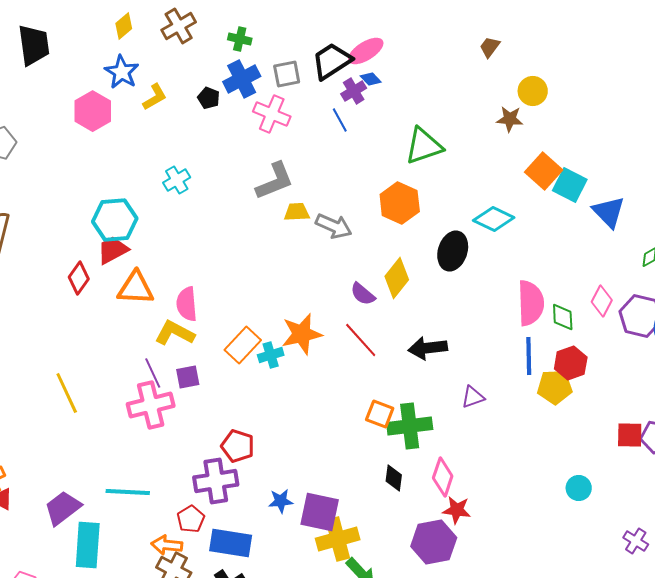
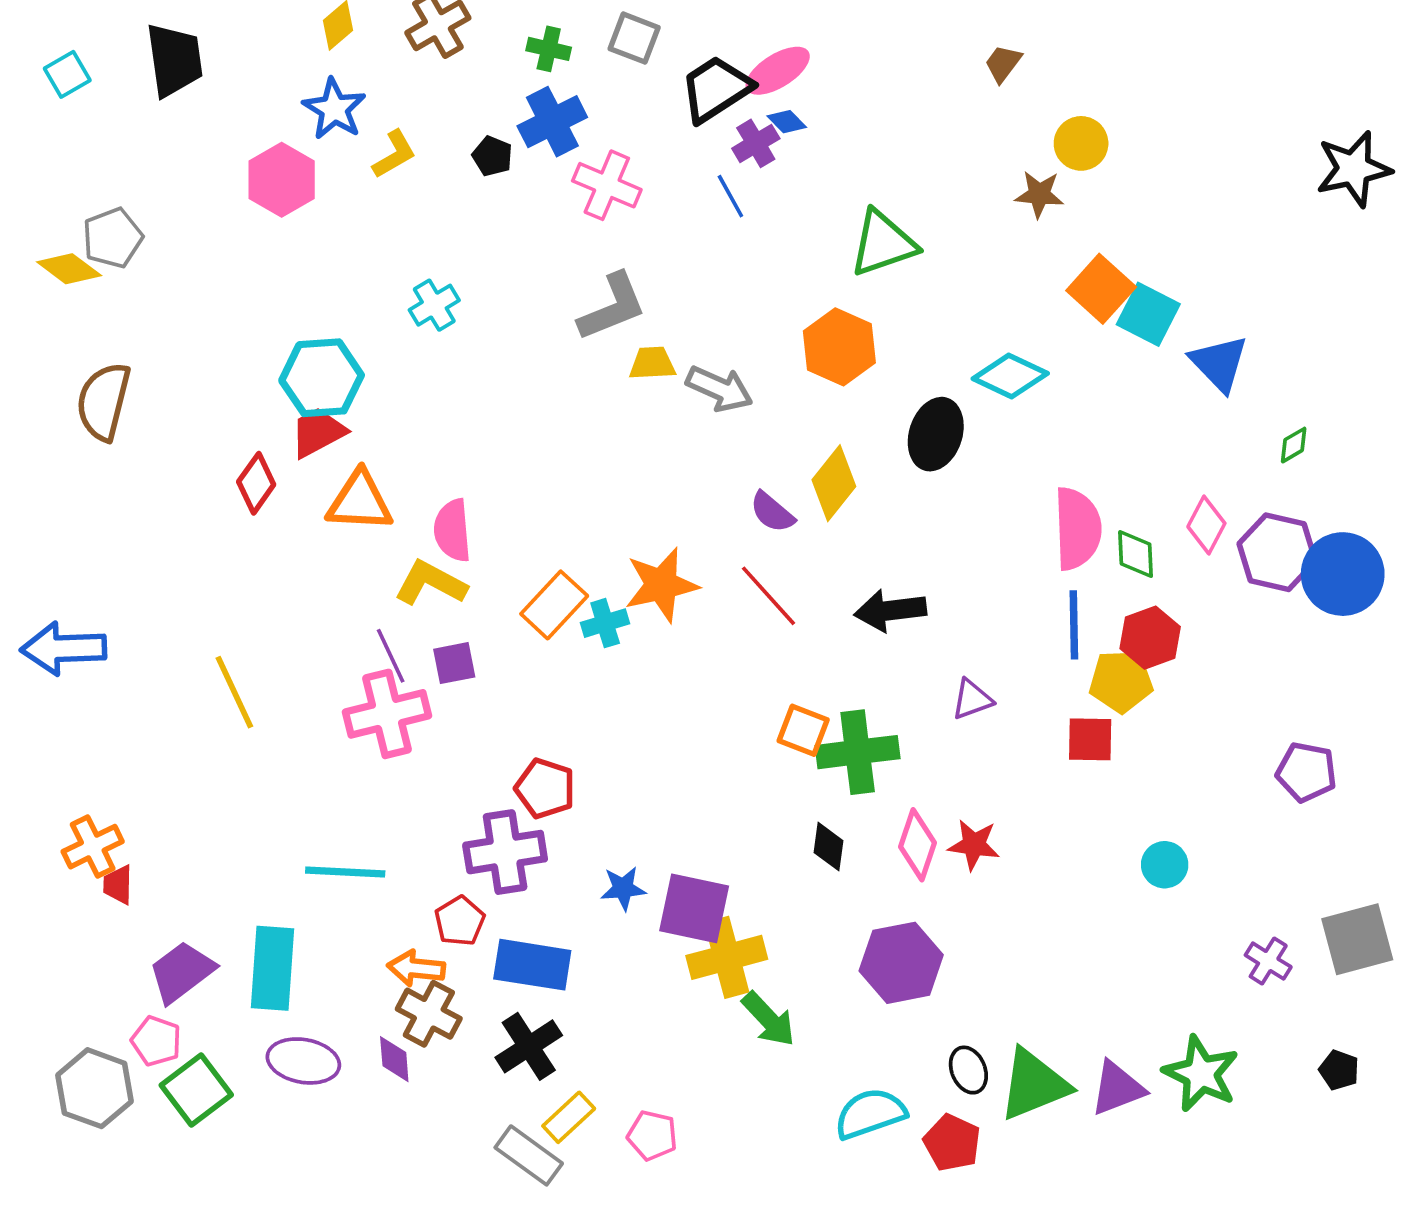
gray square: (287, 74) -> (634, 38), moved, turned 32
red square: (630, 435) -> (1090, 739), moved
purple trapezoid: (63, 508) -> (182, 972), moved
red star: (457, 510) -> (974, 845), moved

